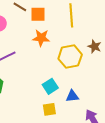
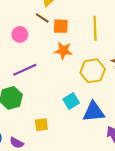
blue triangle: (72, 96) -> (94, 112), size x1.6
yellow square: (49, 109) -> (41, 125), moved

